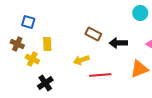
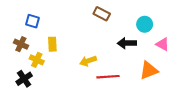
cyan circle: (140, 13) -> (145, 24), moved
brown rectangle: (93, 34) -> (102, 14), moved
black cross: (45, 83) -> (24, 79), moved

